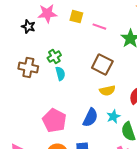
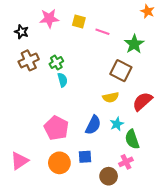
black star: (28, 27) -> (22, 32), moved
brown square: (102, 65) -> (121, 71), moved
brown cross: (28, 68) -> (29, 60), moved, turned -36

